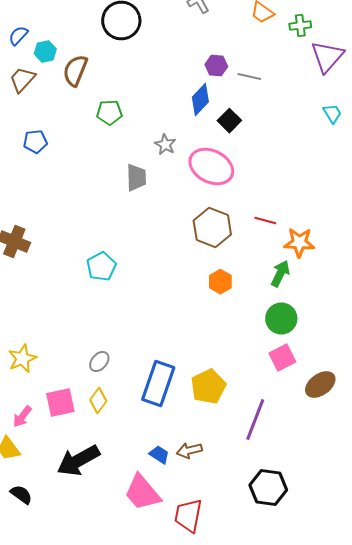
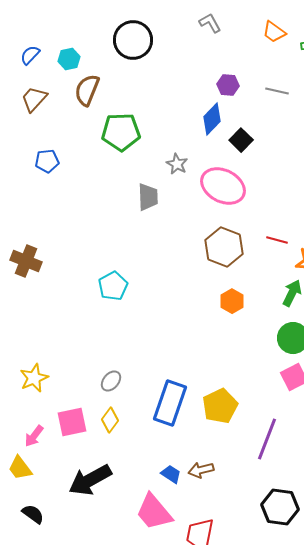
cyan hexagon: (45, 52) -> (69, 59), moved
gray line: (249, 76) -> (277, 91), moved
green pentagon: (109, 112) -> (121, 132), size x1.5

